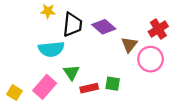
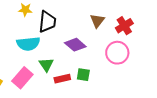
purple diamond: (104, 27) -> (75, 45), moved
brown triangle: (129, 45) -> (97, 21), moved

